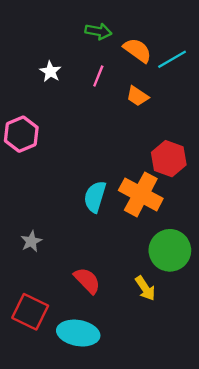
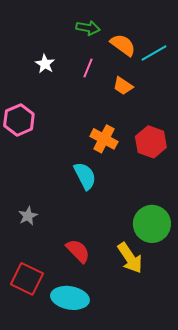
orange cross: (141, 194) -> (104, 139), moved, size x0.7
cyan semicircle: (95, 197) -> (85, 176), turned 136
yellow arrow: (145, 288) -> (130, 258), size x1.4

